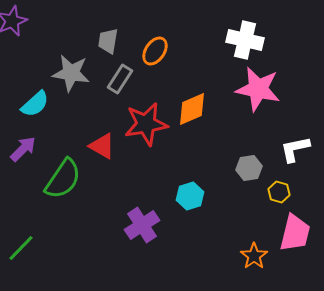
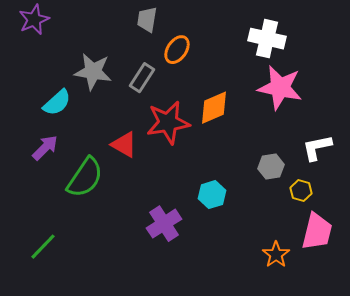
gray trapezoid: (108, 41) -> (147, 20), moved

